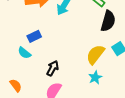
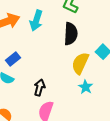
black semicircle: (108, 21) -> (71, 34), moved

